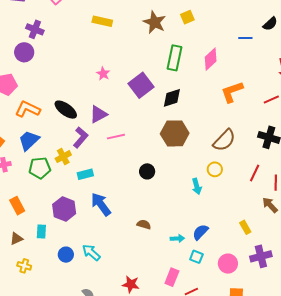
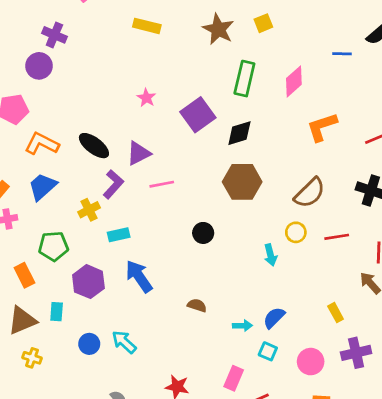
green pentagon: (40, 168) -> (53, 246), moved
red line: (255, 173) -> (337, 237), moved, turned 54
brown triangle: (16, 239) -> (22, 321), size x1.6

